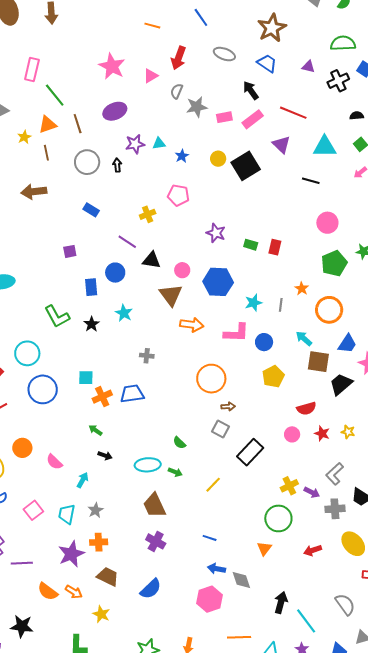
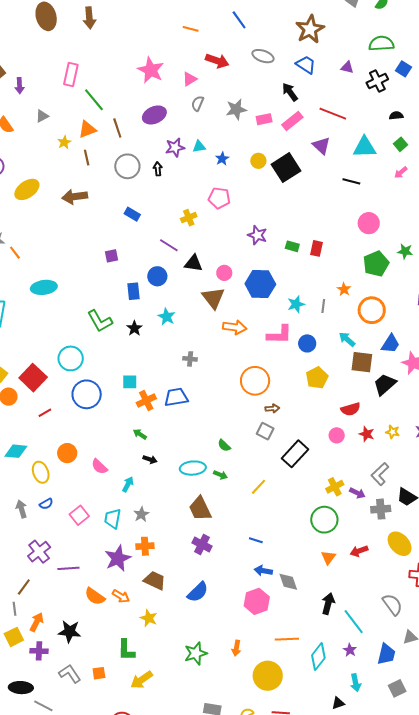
red arrow: (179, 58) -> (217, 61), turned -90
gray semicircle: (177, 91) -> (198, 103), moved
orange triangle: (264, 548) -> (328, 557), moved

